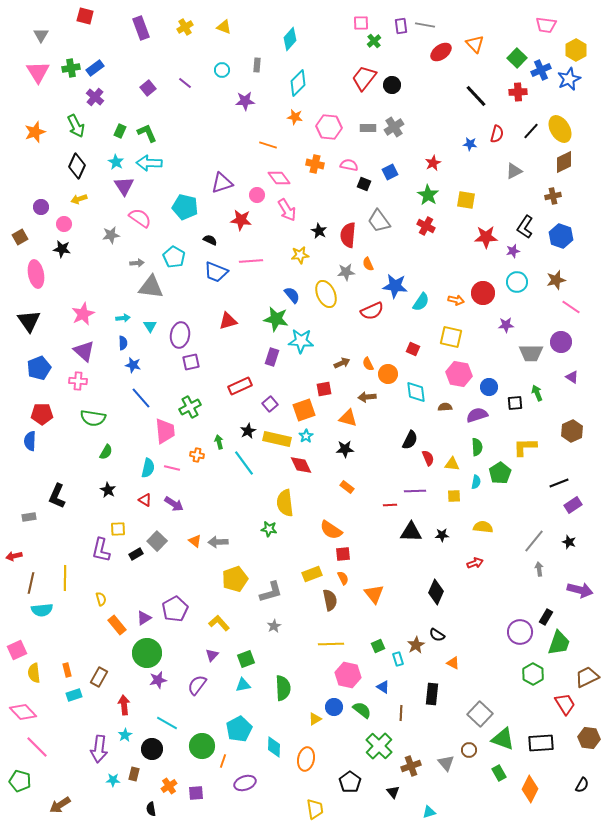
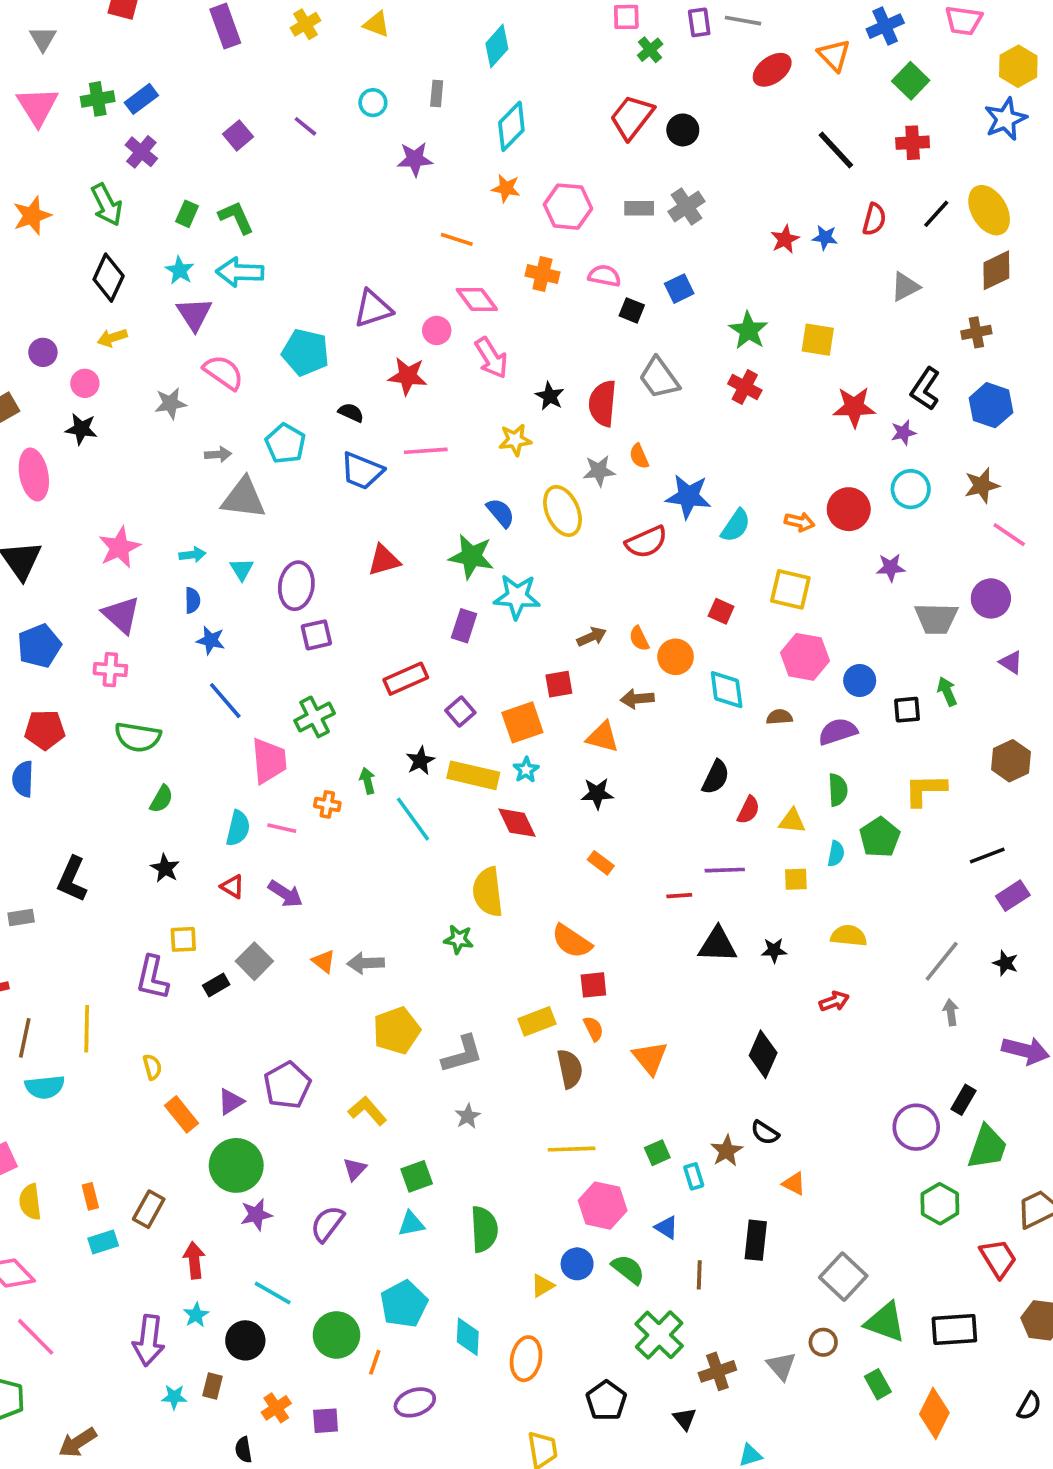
blue cross: (541, 70) -> (885, 26), moved
red star: (433, 163) -> (785, 239), moved
red semicircle: (428, 458) -> (748, 810), turned 49

